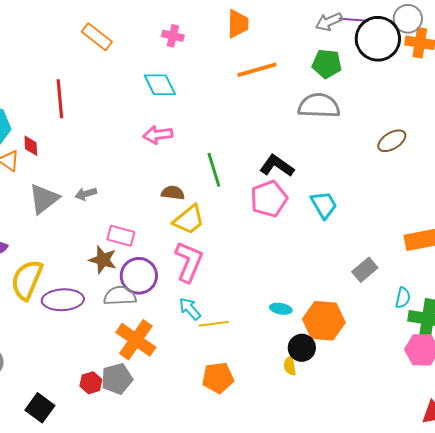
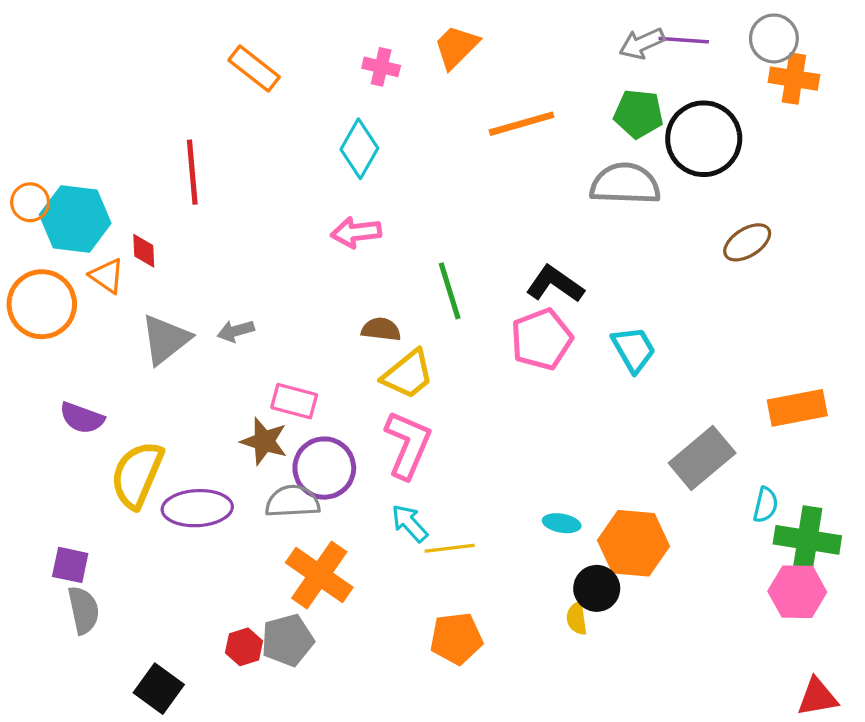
orange trapezoid: (238, 24) -> (456, 47), moved, turned -136
black circle: (378, 39) -> (704, 139), moved
cyan diamond: (160, 85) -> (359, 149), turned 56
gray rectangle: (365, 270) -> (702, 458), size x1.5

